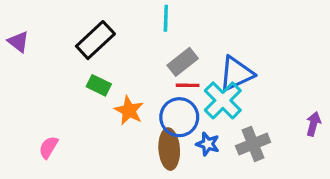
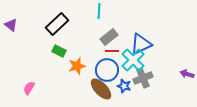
orange star: (129, 110) -> (77, 66), turned 30
purple arrow: (313, 124) -> (187, 74), turned -88
gray cross: (253, 144) -> (143, 78), moved
brown ellipse: (169, 149) -> (101, 89), turned -40

